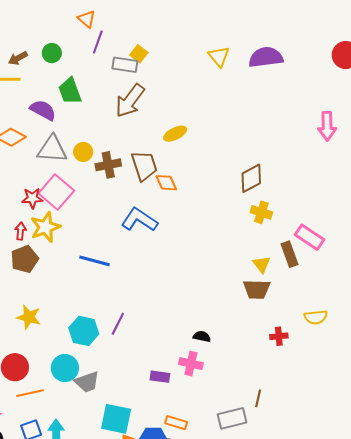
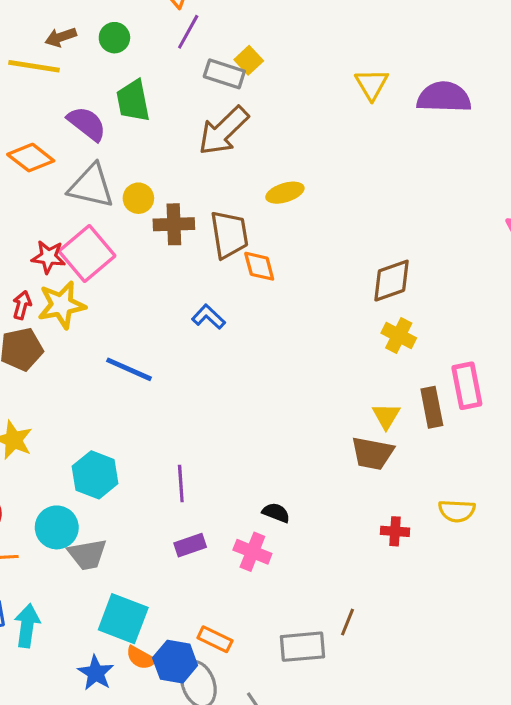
blue L-shape: (139, 220) -> (208, 317), size x0.6
pink rectangle: (309, 237) -> (467, 386), turned 36
purple line: (118, 324) -> (181, 484), moved, turned -40
purple rectangle: (160, 377) -> (190, 545), moved, turned -36

